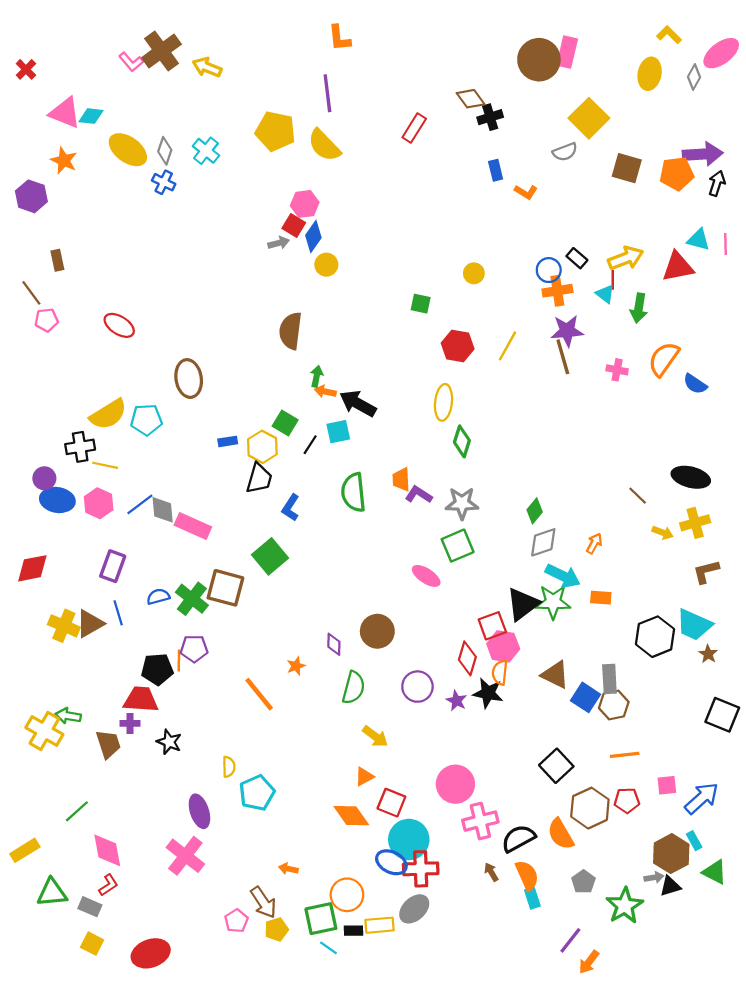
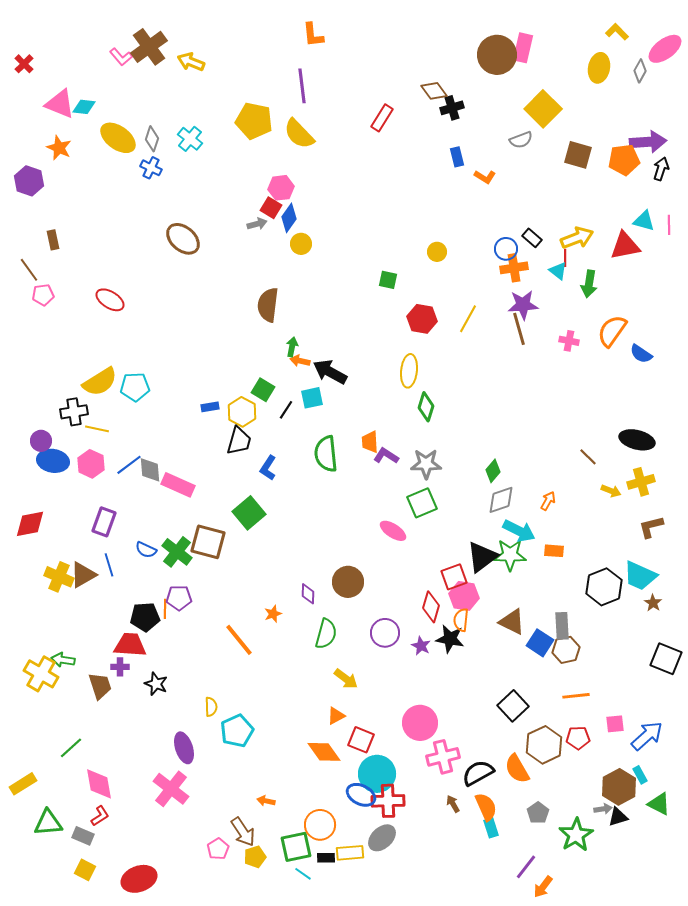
brown ellipse: (189, 379) -> (183, 239), moved, turned -40
blue semicircle: (158, 597) -> (146, 550), turned -140

